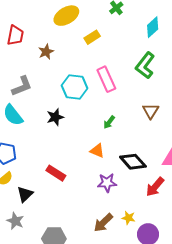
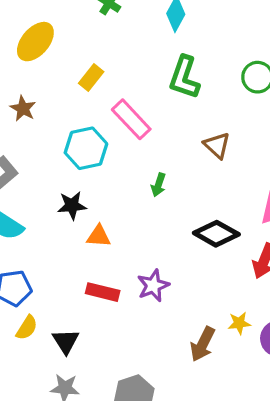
yellow rectangle: (92, 37) -> (91, 77), moved
black star: (55, 117) -> (72, 205), turned 30
orange triangle: (97, 151) -> (99, 236), moved
purple star: (107, 183) -> (153, 286), moved

